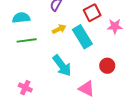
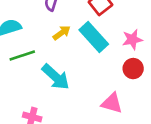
pink star: (115, 26) -> (132, 39), moved
cyan arrow: (62, 66) -> (56, 77), moved

